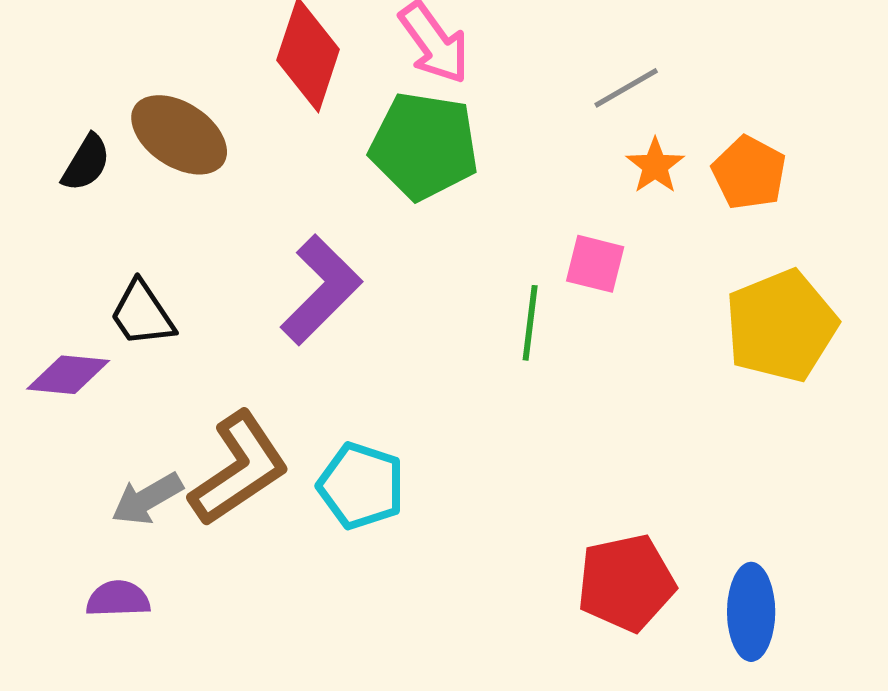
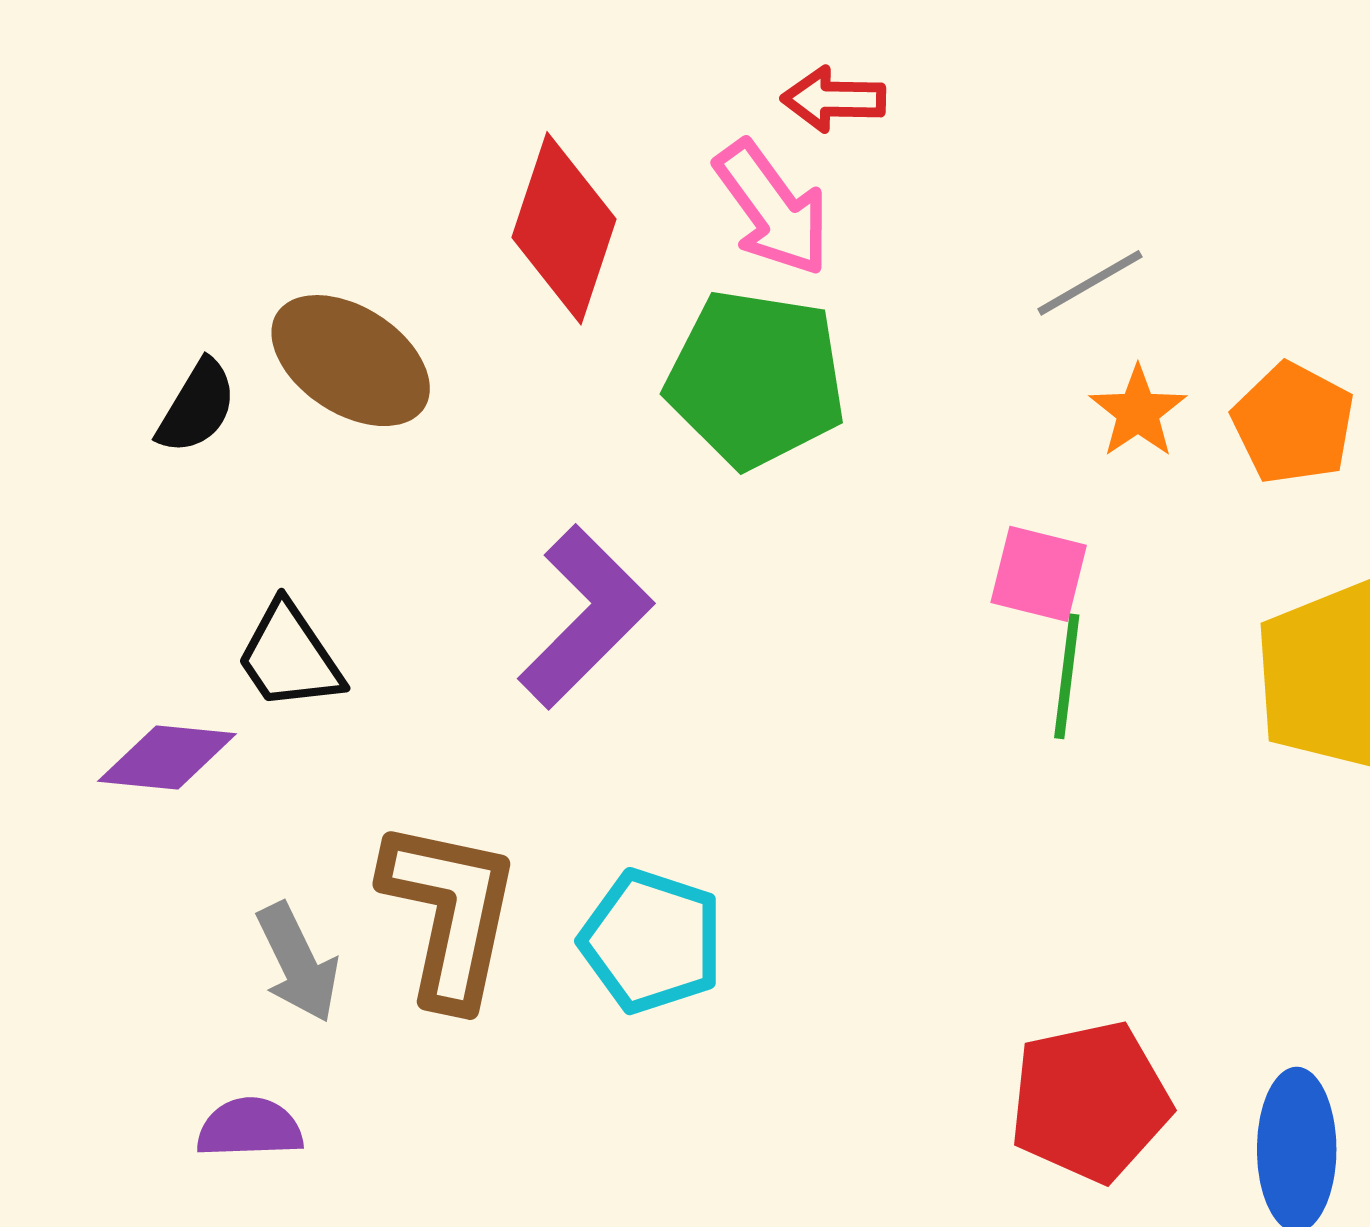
green line: (530, 323) -> (1067, 676), moved
brown L-shape: (239, 469) -> (450, 913), turned -44
gray arrow: (147, 499) -> (298, 963), turned -86

